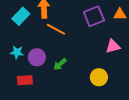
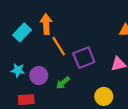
purple square: (94, 16) -> (84, 58), moved
orange line: (56, 29) -> (59, 46), turned 30

